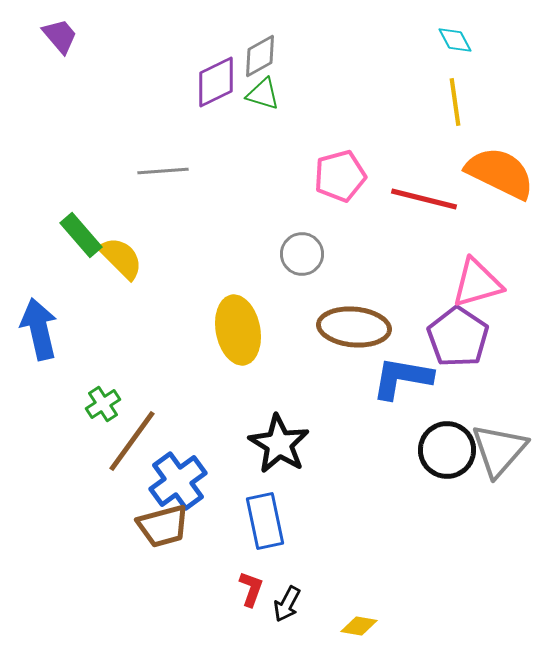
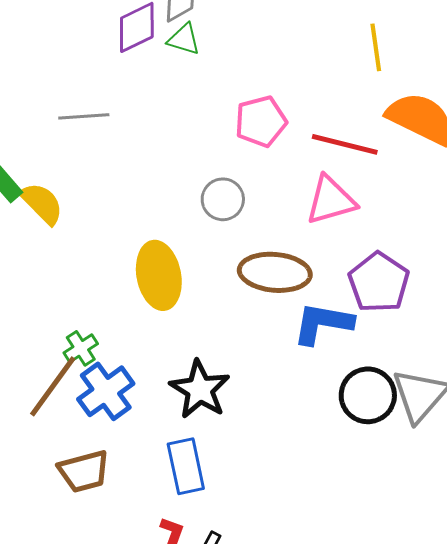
pink triangle: (477, 283) -> (331, 200), moved
green cross: (103, 404) -> (81, 348), moved
blue cross: (178, 481) -> (106, 391), moved

